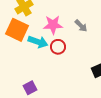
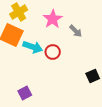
pink star: (53, 25) -> (53, 19), moved, turned -30

